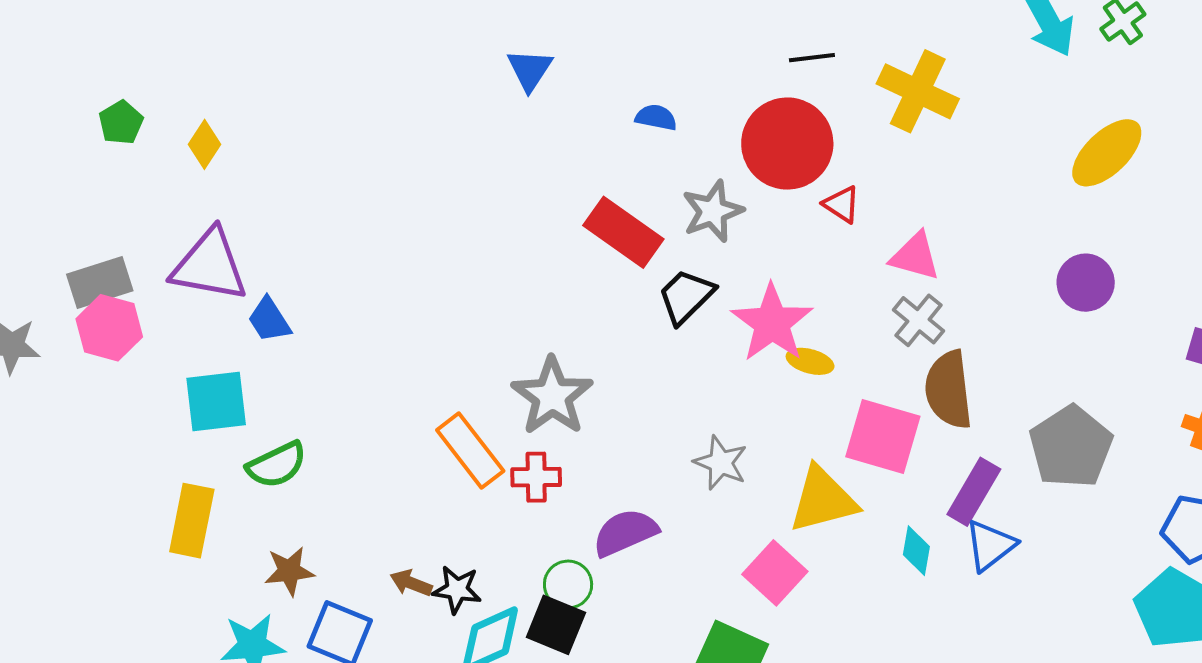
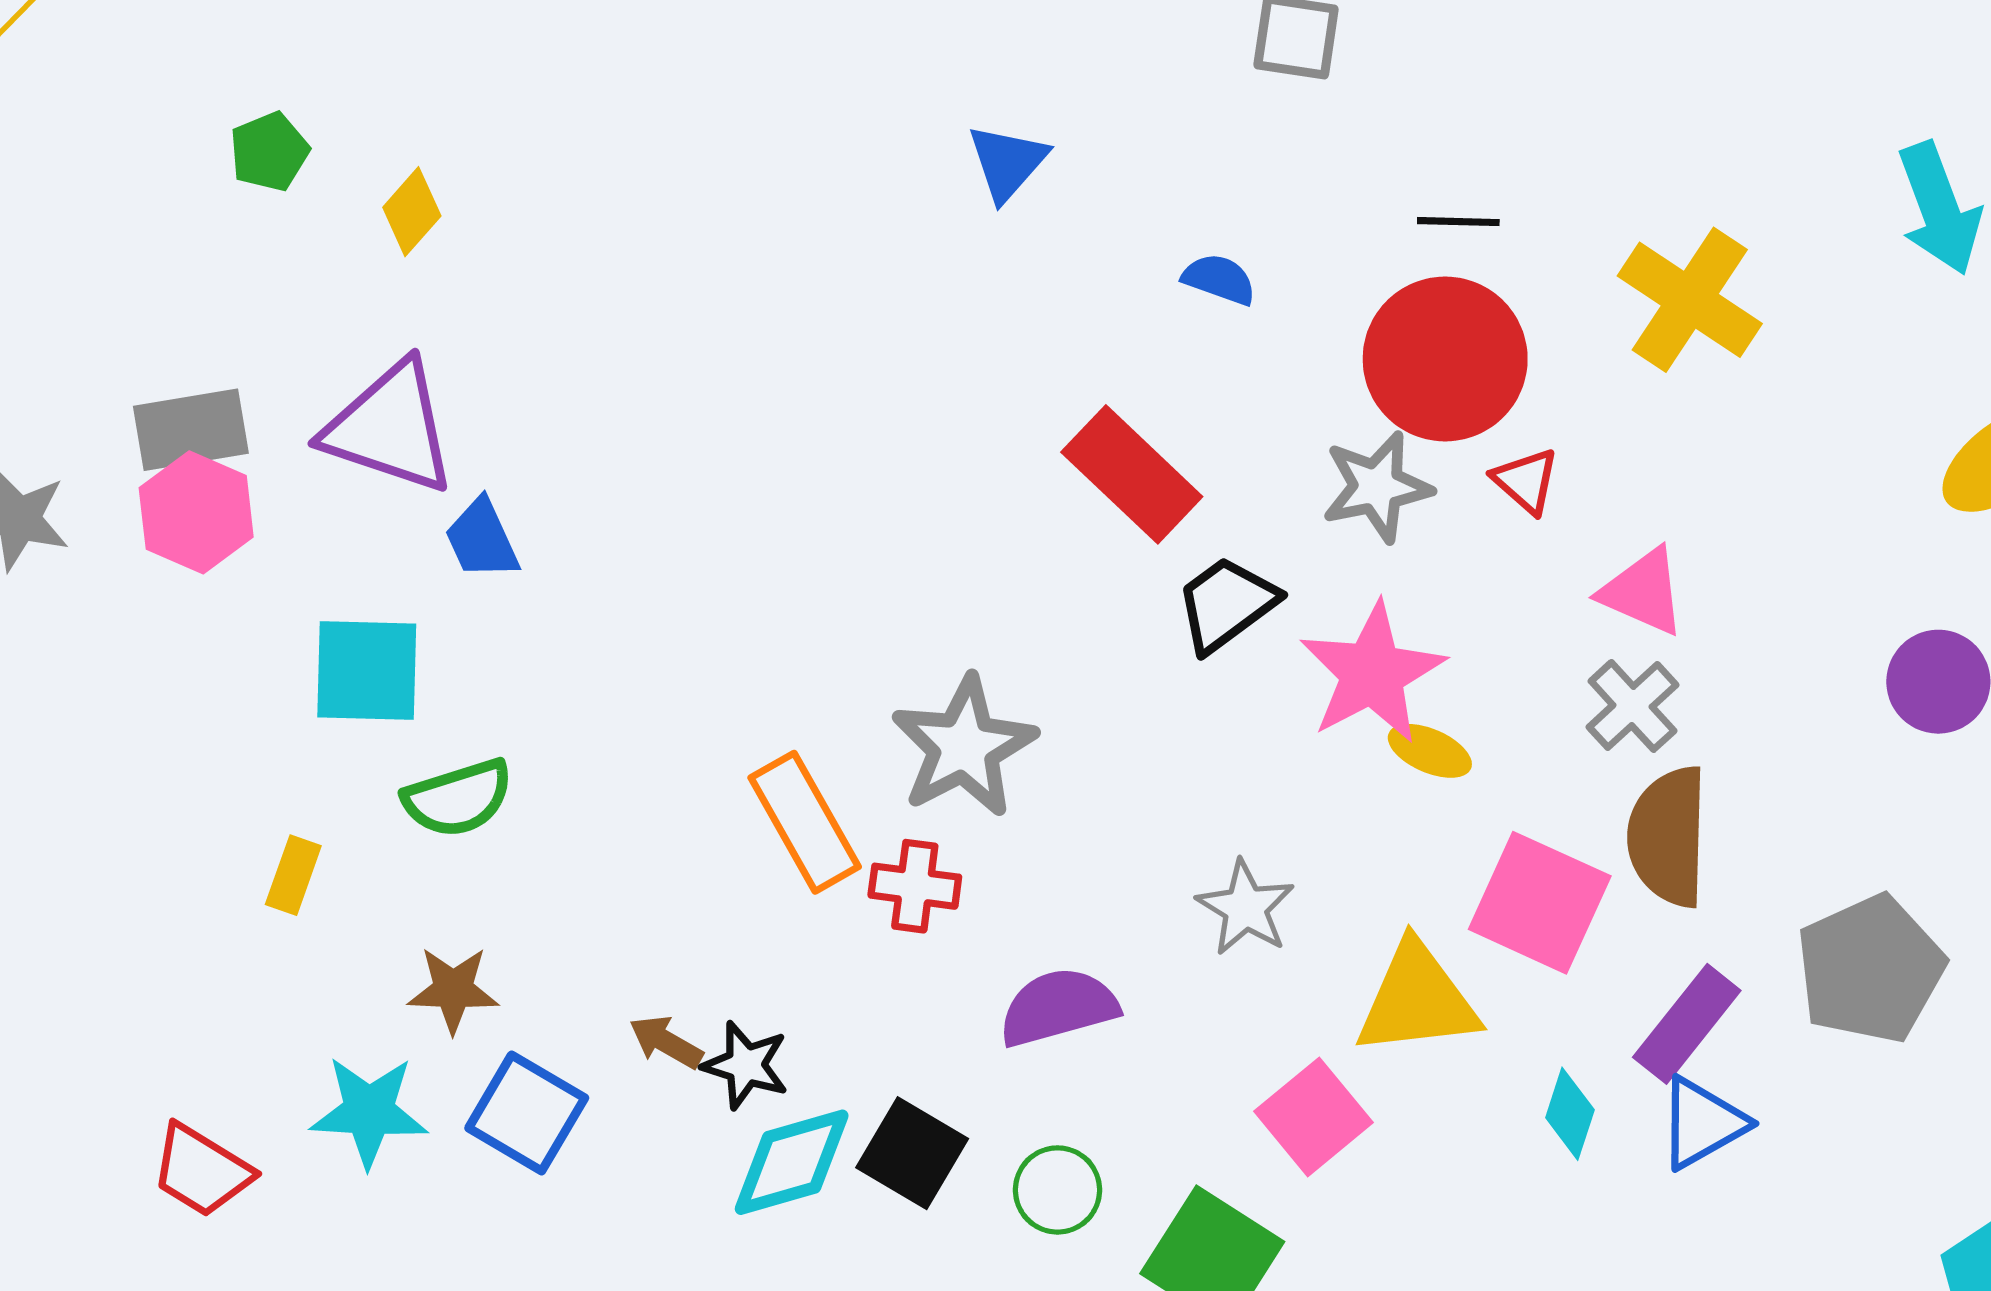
black line: (812, 58) -> (1458, 222), moved
gray star: (713, 211) -> (1377, 487), moved
yellow rectangle: (192, 521) -> (293, 875), size x0.6
green circle: (568, 584) -> (1058, 1190), moved

